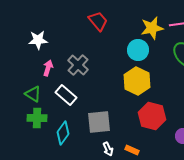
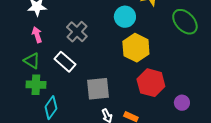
cyan circle: (138, 50) -> (125, 17), moved
pink arrow: (48, 68) -> (37, 35), moved, turned -35
cyan diamond: (63, 133) -> (51, 108), moved

